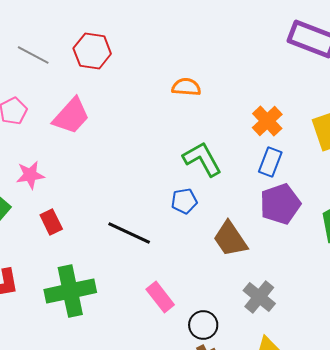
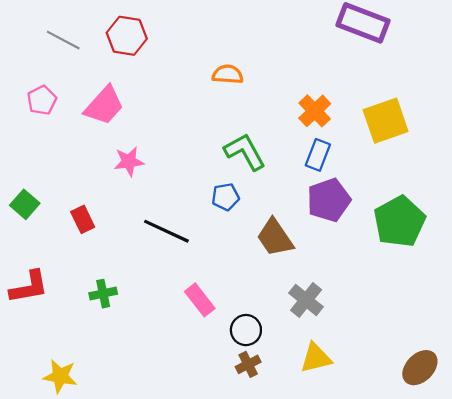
pink star: (30, 175) -> (129, 161), moved
green cross: (70, 291) -> (103, 294), size x0.5

